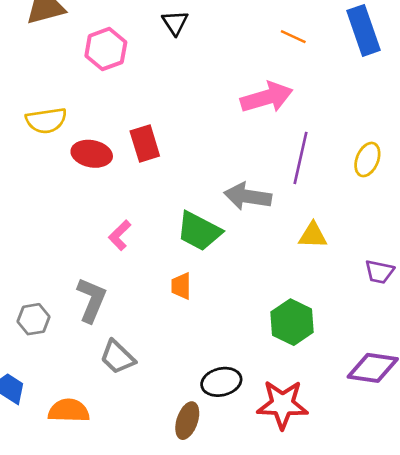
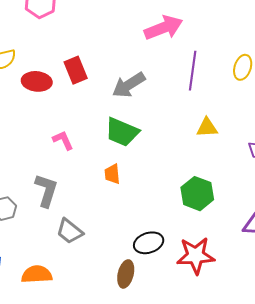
gray arrow: (248, 196) -> (129, 85), moved, turned -36
pink L-shape: (120, 235) -> (63, 140), turned 115

